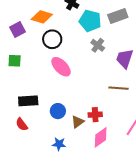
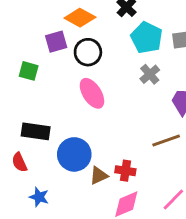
purple square: (18, 29) -> (56, 42), moved
brown line: (119, 88) -> (166, 140), turned -36
blue circle: (58, 111) -> (74, 154), size x1.5
blue star: (59, 144) -> (39, 197), moved

